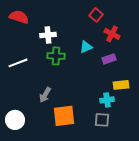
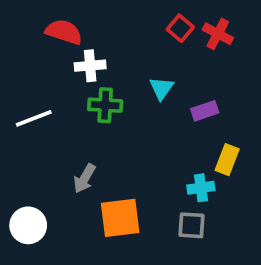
red semicircle: (19, 17) -> (64, 32), moved
red cross: (112, 34) -> (218, 34), moved
cyan triangle: (86, 47) -> (161, 88), turned -32
yellow rectangle: (121, 85) -> (227, 160), turned -63

